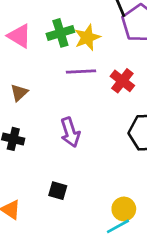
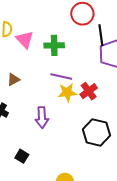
yellow star: (87, 37) -> (67, 92), moved

